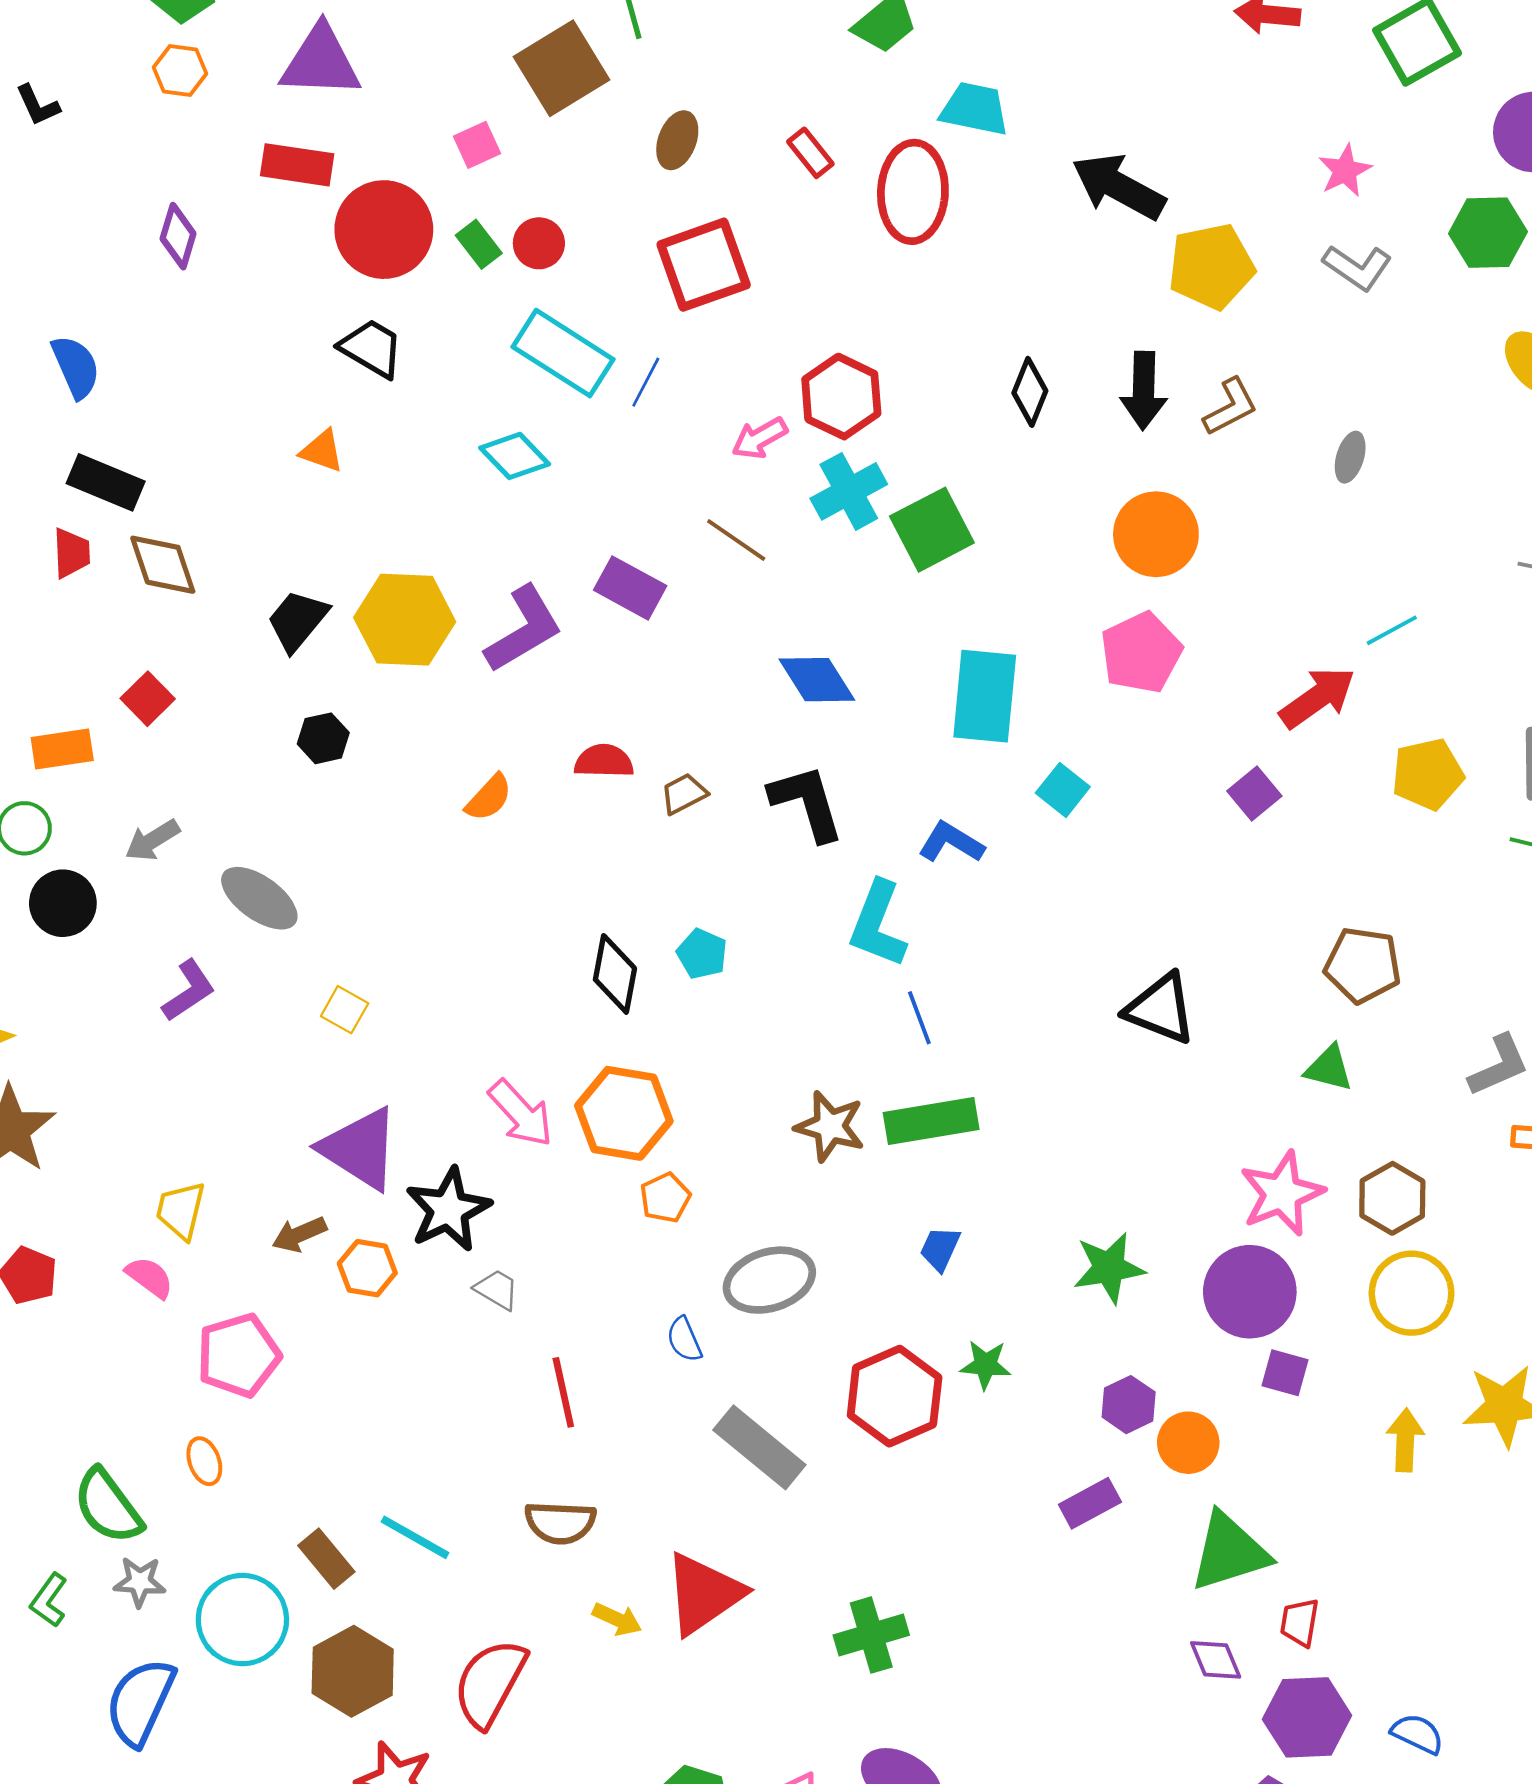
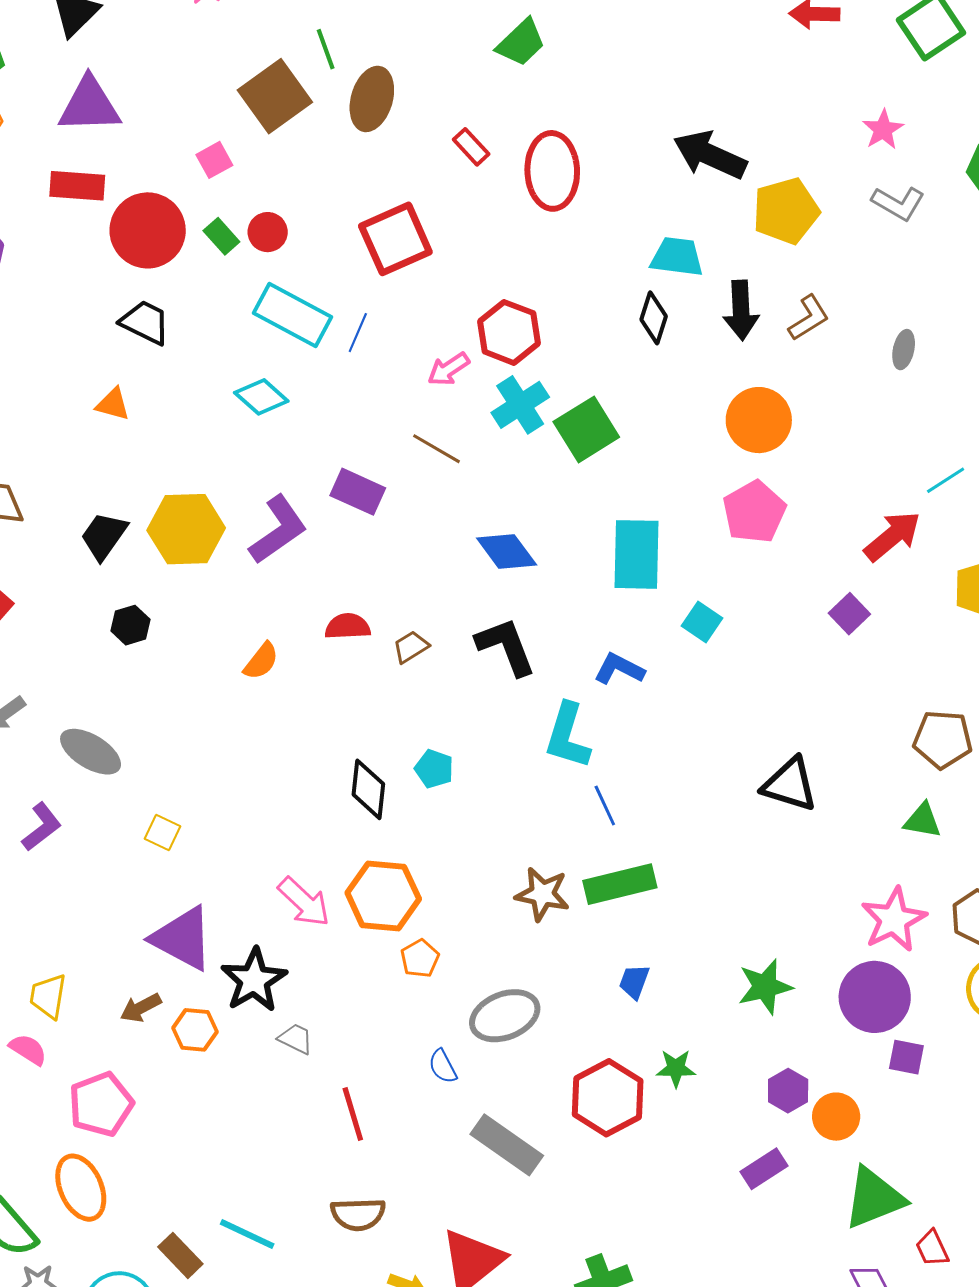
cyan trapezoid: (975, 109) -> (677, 257), moved
brown ellipse: (677, 140) -> (372, 99), moved, size x1.4
orange ellipse: (204, 1461) -> (81, 1188), size x1.8
red trapezoid: (1300, 1622) -> (932, 1248), turned -30

